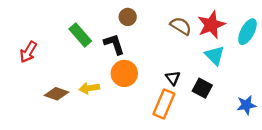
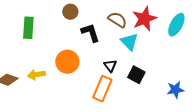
green rectangle: (80, 35) -> (28, 28), turned 45
black L-shape: (114, 44) -> (90, 33), moved
cyan triangle: (215, 55) -> (129, 42), moved

